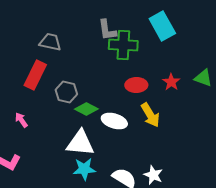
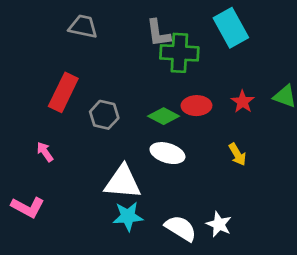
gray trapezoid: (50, 42) -> (83, 26), moved
green diamond: (86, 109) -> (164, 116), moved
yellow arrow: (150, 115) -> (237, 154), moved, size x0.7

